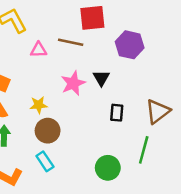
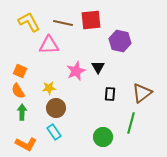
brown line: (71, 42) -> (63, 23), moved
pink triangle: (39, 50) -> (49, 45), size x1.5

